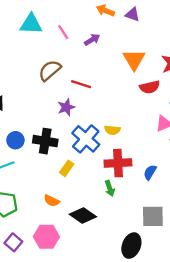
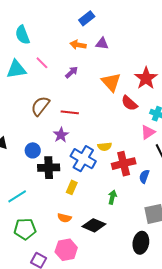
pink line: (63, 32) -> (42, 63), moved
red semicircle: (150, 87) -> (129, 103), turned 66
blue circle: (15, 140) -> (33, 150), moved
red cross: (118, 163) -> (124, 164), moved
green arrow: (110, 188) -> (112, 197), turned -136

